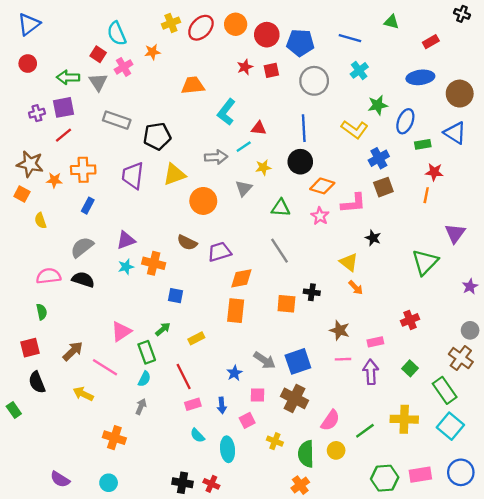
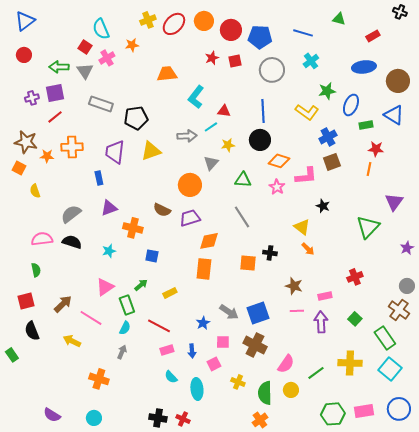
orange circle: (203, 201) -> (190, 185), moved
blue rectangle: (88, 206) -> (99, 178), moved, turned -40
cyan star: (126, 267) -> (109, 251), moved
red line: (184, 376) -> (159, 326), turned -35

